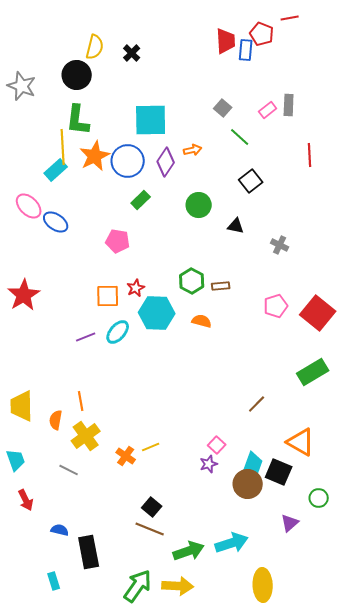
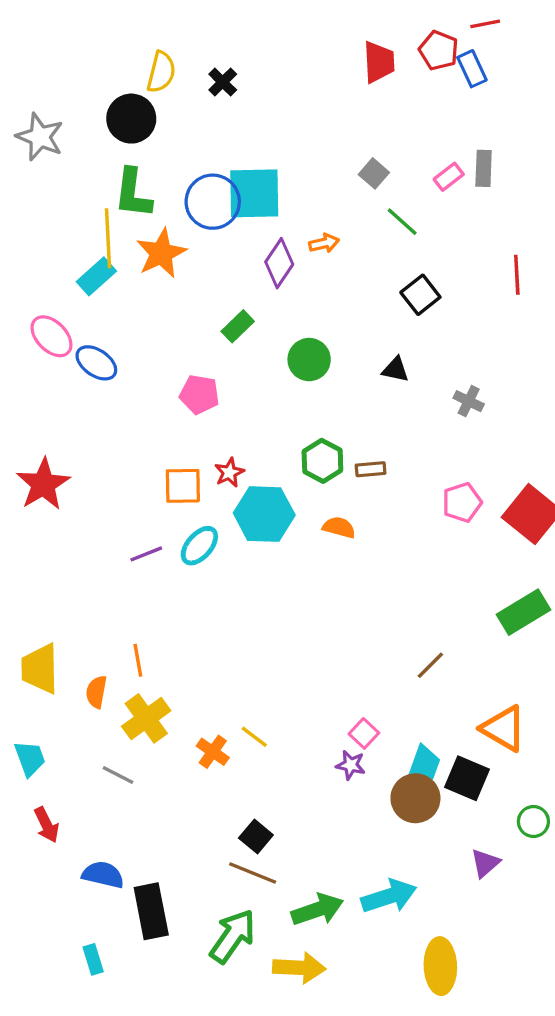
blue rectangle: (246, 50) -> (472, 69), moved, turned -30
red line: (310, 155) -> (517, 275), moved
blue circle: (128, 161) -> (213, 202), moved
green circle: (199, 205) -> (309, 360), moved
yellow line: (151, 447) -> (254, 737), turned 60
purple star: (209, 464) -> (351, 765), turned 30
blue semicircle: (60, 530) -> (103, 875), size x1.4
green arrow: (138, 586) -> (233, 936), moved

